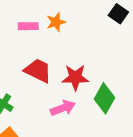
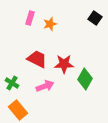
pink rectangle: (28, 26) -> (30, 18), moved, turned -72
pink arrow: (63, 108) -> (45, 86), moved

